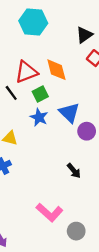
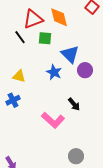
green square: (40, 94) -> (45, 38), turned 32
blue star: (39, 117) -> (54, 72), moved
pink L-shape: (49, 212) -> (53, 120), moved

